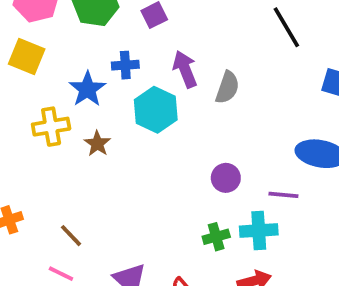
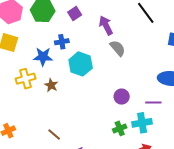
purple arrow: (185, 69) -> (106, 25), moved
gray semicircle: (227, 87) -> (118, 48), turned -54
blue star: (87, 89) -> (43, 57), turned -30
brown line: (71, 236) -> (54, 134), moved

